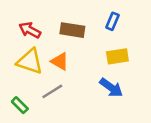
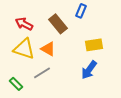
blue rectangle: (112, 21) -> (81, 11), moved
brown rectangle: (72, 30) -> (58, 24), turned 42
blue arrow: (111, 88) -> (89, 70), turned 90

